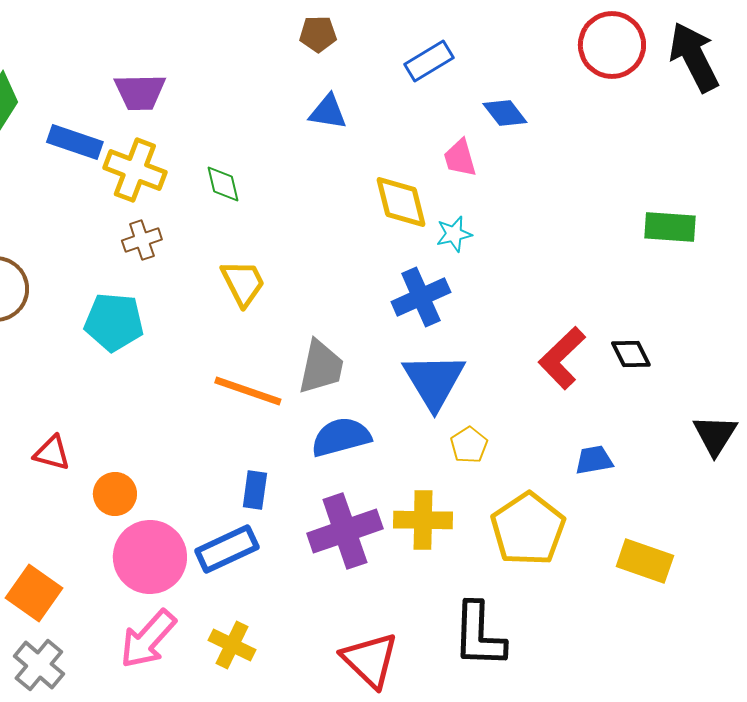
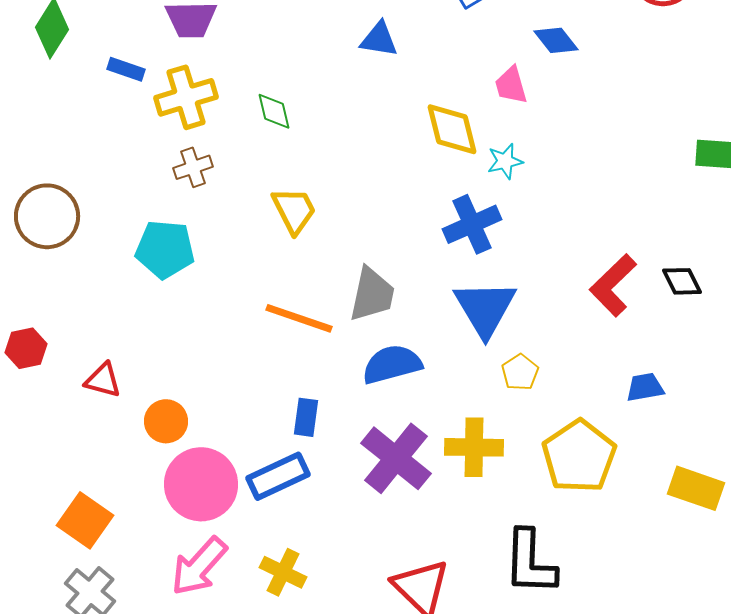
blue rectangle: (75, 142) -> (126, 69), size x0.7
yellow cross: (135, 170) -> (186, 97), turned -38
purple cross: (345, 531) -> (396, 458), turned -32

